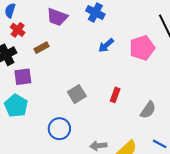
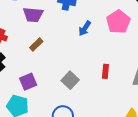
brown rectangle: (42, 48) -> (36, 45), moved
purple square: (23, 77) -> (28, 82), moved

